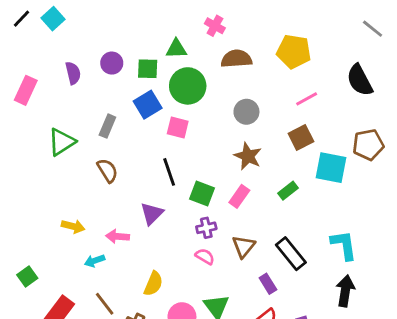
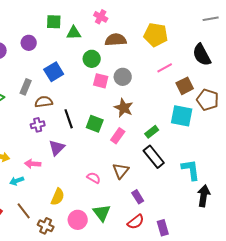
gray line: (373, 29) -> (211, 19), turned -49
green square: (148, 69) -> (54, 22), moved
green circle: (188, 86) -> (92, 59), moved, size x0.7
pink square: (178, 128) -> (101, 81), moved
brown square: (301, 138) -> (185, 86), moved
brown pentagon: (368, 145) -> (208, 100), turned 30
brown semicircle: (107, 171) -> (44, 102), moved, turned -66
green square: (202, 193) -> (95, 124), moved
purple cross: (206, 228) -> (38, 125), moved
black rectangle: (291, 254) -> (154, 157), moved
black arrow: (345, 291) -> (204, 196), moved

